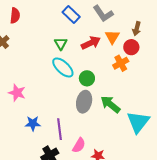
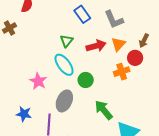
pink star: (17, 93) -> (38, 81), moved
gray ellipse: (84, 102) -> (64, 101), moved

